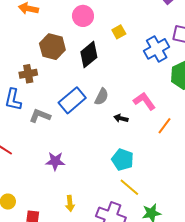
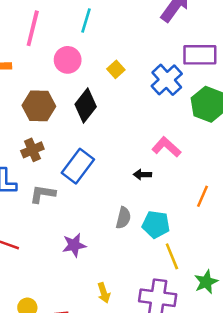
brown cross: (28, 74) -> (32, 150), moved
gray semicircle: (102, 97) -> (123, 218), moved
orange line: (164, 126) -> (203, 196), moved
yellow line: (129, 187) -> (172, 256), turned 40

